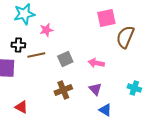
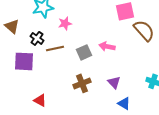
brown semicircle: (125, 37) -> (144, 30), turned 115
black cross: (18, 45) -> (37, 38), turned 32
pink arrow: (96, 63) -> (107, 46), moved

